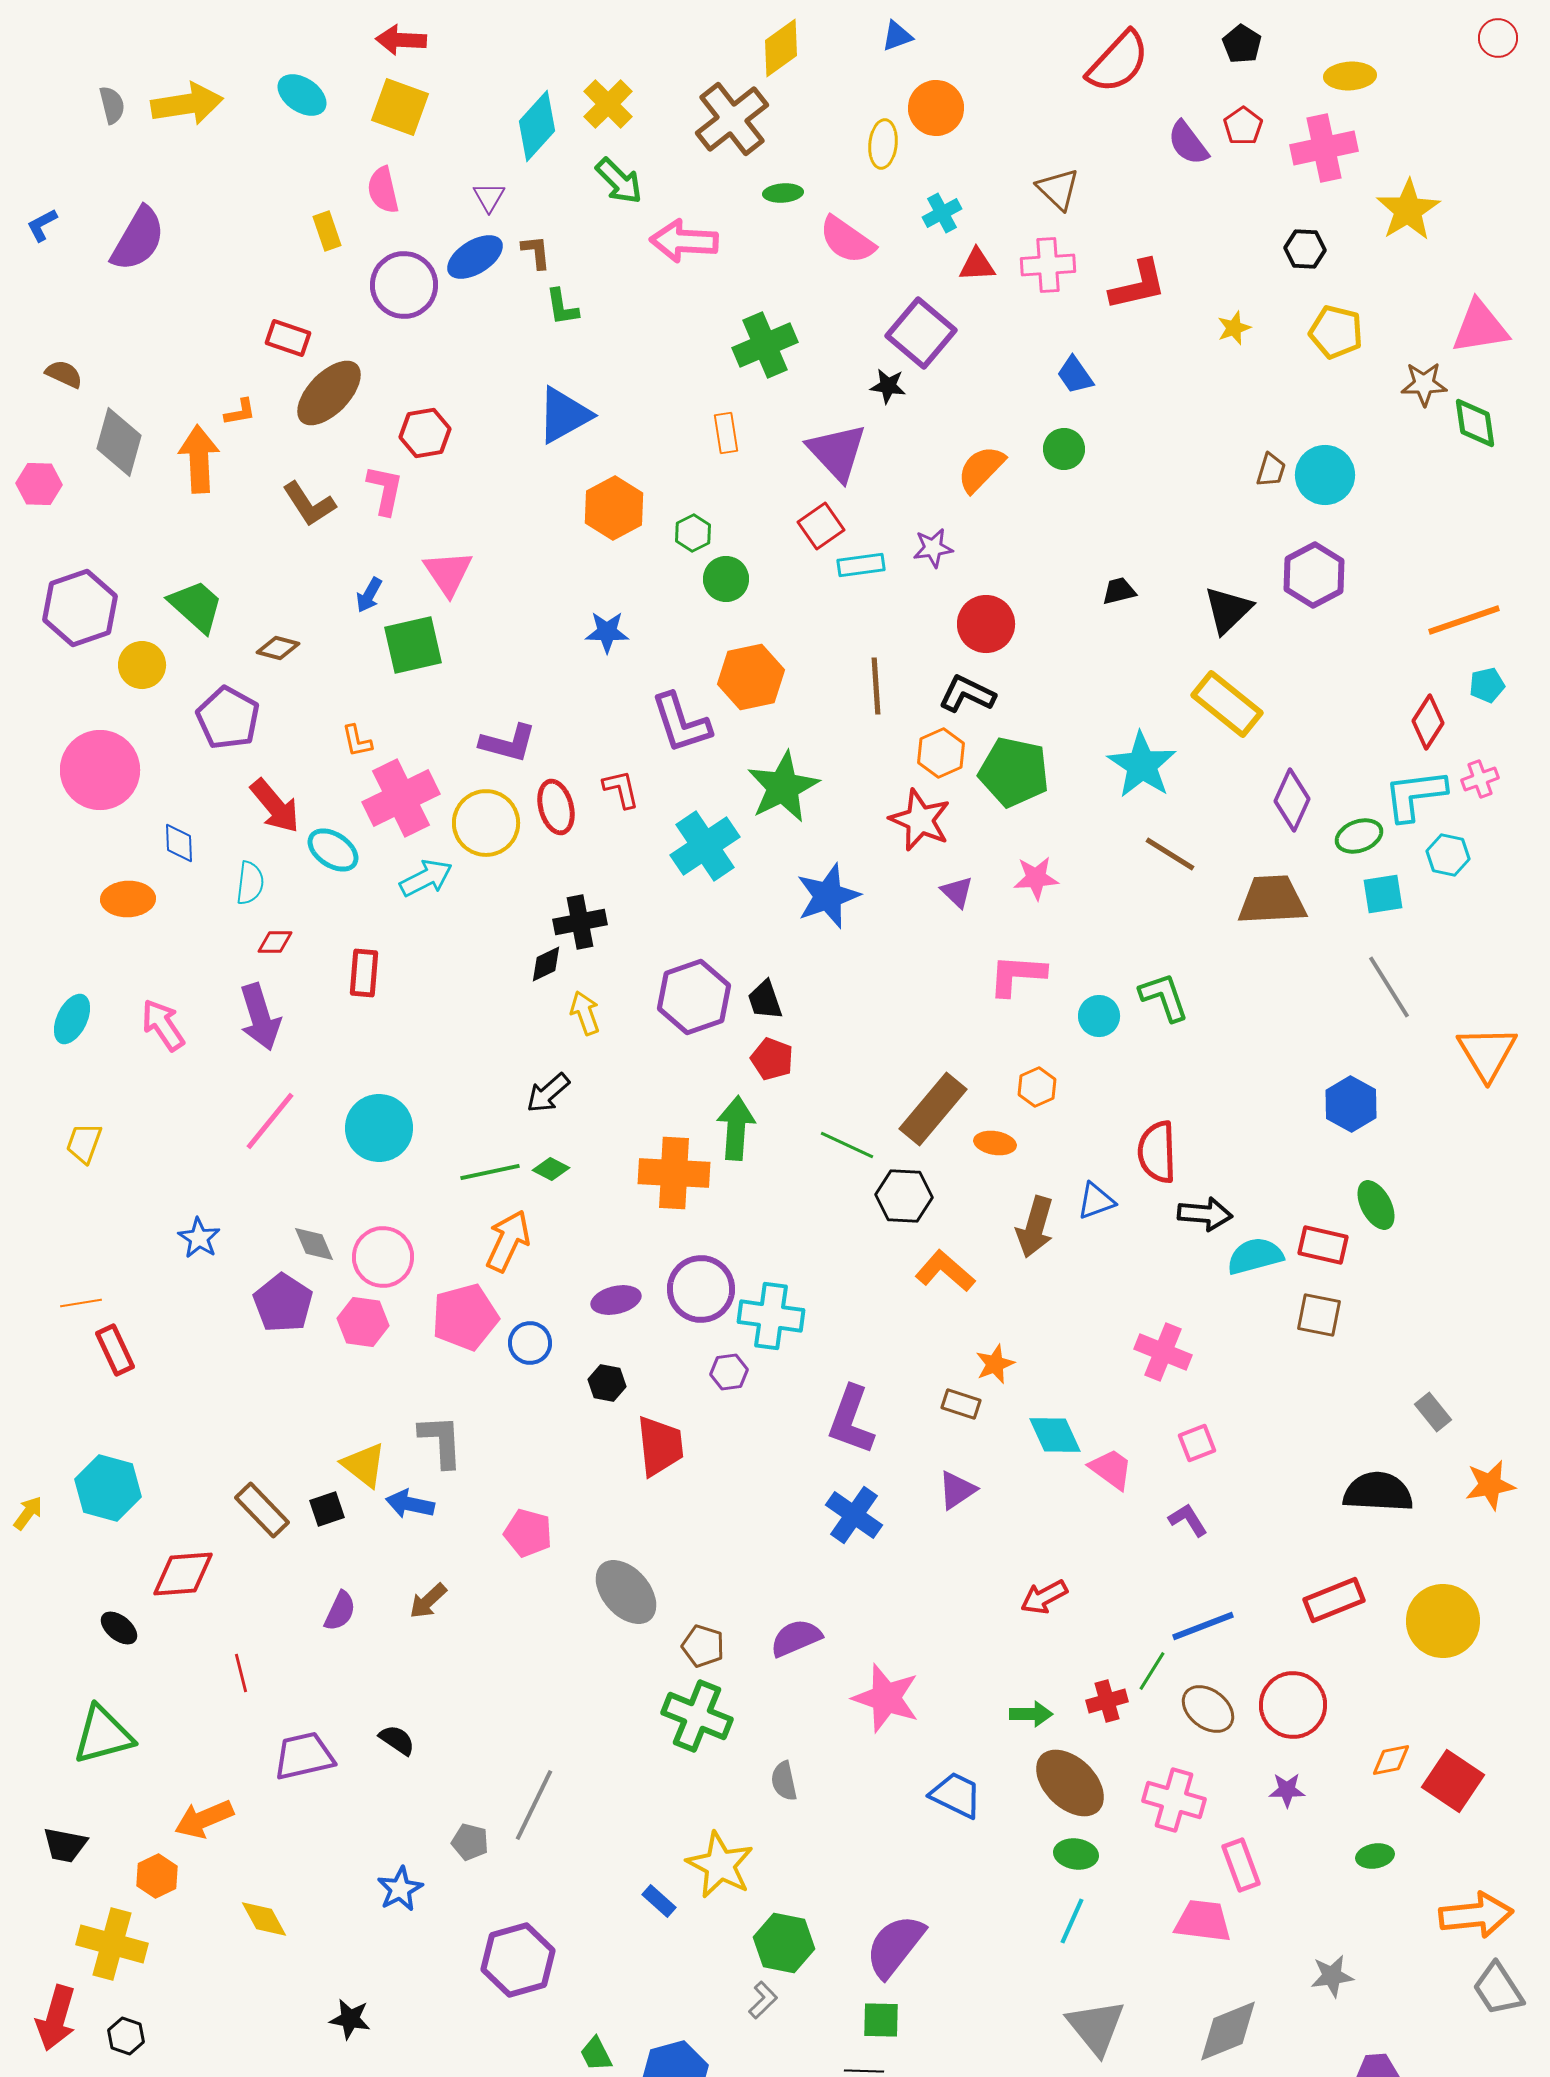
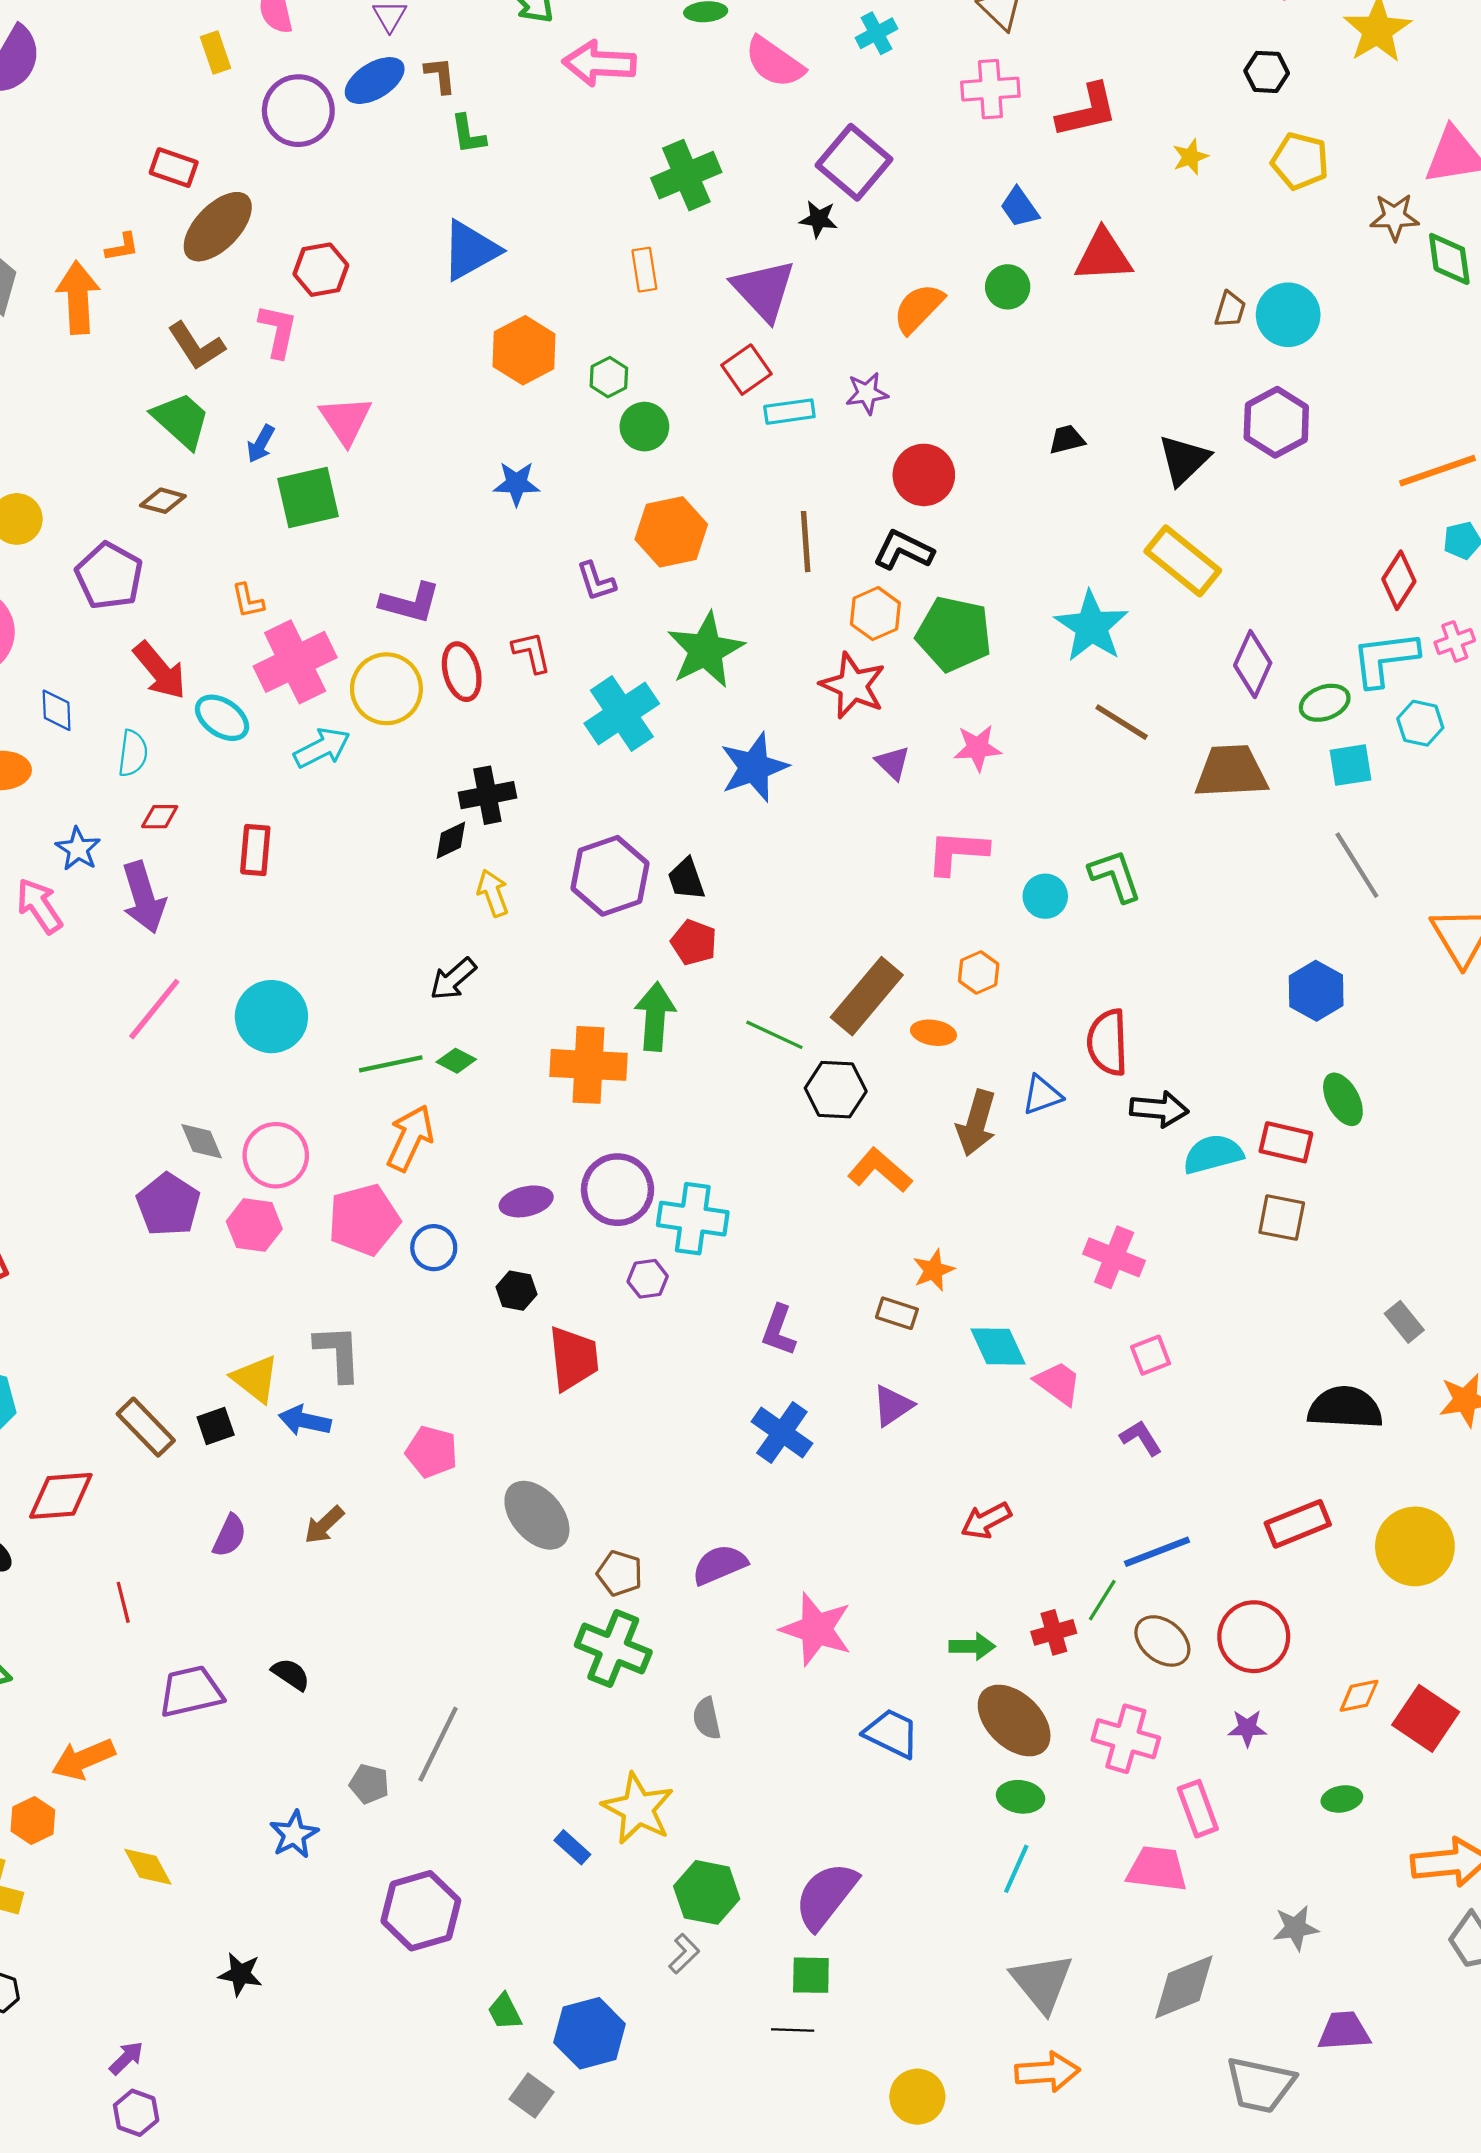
red triangle: (977, 265) -> (1103, 256), moved, size x1.5
green trapezoid: (196, 606) -> (181, 420), moved
purple L-shape: (681, 723) -> (596, 581), size x0.6
blue star: (199, 1238) -> (78, 849), moved
purple L-shape: (851, 1420) -> (779, 1330), size x0.7

